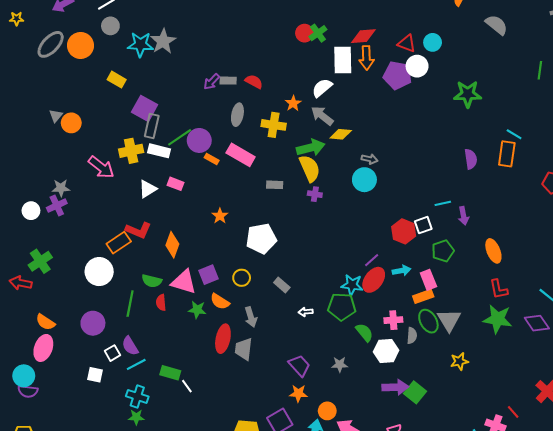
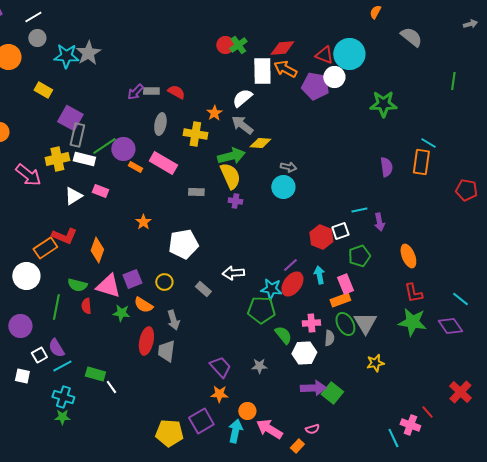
cyan circle: (433, 42) -> (349, 54), size x1.8
orange arrow: (366, 58) -> (285, 69), turned 120
cyan arrow: (402, 271) -> (319, 275), turned -90
white arrow: (306, 312) -> (233, 273), moved, size x1.5

